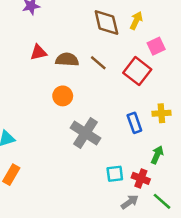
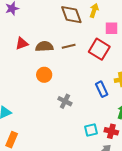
pink square: (156, 46) -> (112, 28), turned 32
brown line: (98, 63) -> (69, 46), turned -48
gray cross: (85, 133) -> (65, 101), size x0.6

